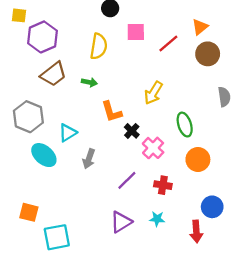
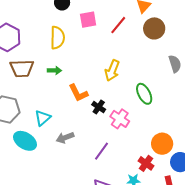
brown trapezoid: (53, 74) -> (22, 68), turned 45
gray arrow: (89, 159) -> (65, 138), turned 60
orange circle: (198, 159) -> (162, 144), moved
red cross: (163, 185) -> (146, 163), moved, turned 35

